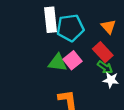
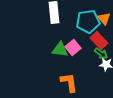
cyan pentagon: (70, 28) -> (88, 22), moved

